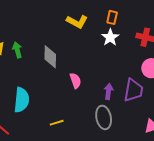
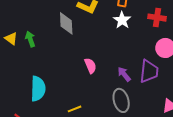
gray diamond: (50, 57) -> (66, 23), moved
purple arrow: (108, 91) -> (124, 74), turned -42

